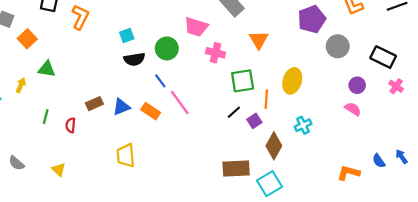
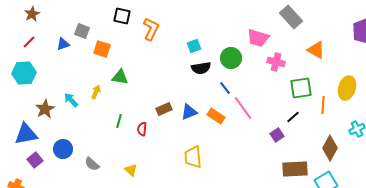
orange square: (27, 39) -> (102, 49), turned -30
orange triangle: (259, 40) -> (316, 50), turned -30
purple square: (254, 121) -> (277, 135), moved

